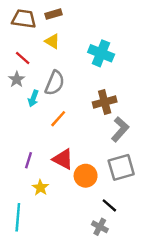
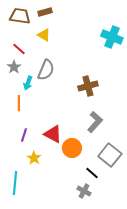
cyan cross: (101, 53) -> (112, 37), moved
orange line: (58, 119) -> (19, 103), moved, turned -42
gray L-shape: (120, 129) -> (95, 122), moved
gray square: (121, 167) -> (110, 155), moved, turned -35

